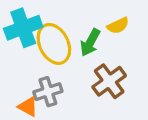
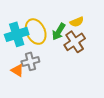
cyan cross: (23, 28) -> (17, 34), moved
brown cross: (109, 81) -> (75, 42), moved

